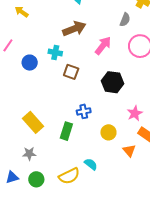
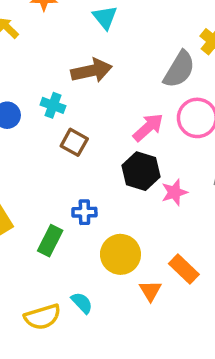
gray semicircle: (125, 20) -> (179, 69), size x1.6
pink arrow: (103, 46) -> (148, 127), moved
pink star: (135, 113) -> (174, 192), moved
yellow circle: (108, 132) -> (120, 254), size x1.5

